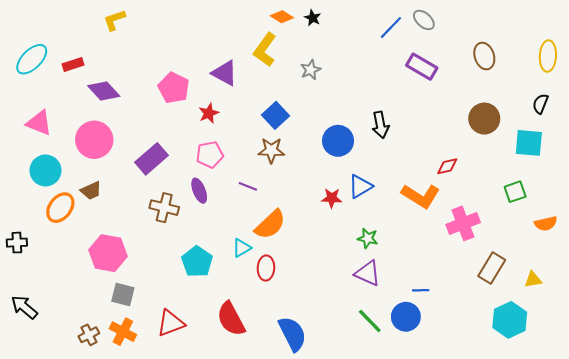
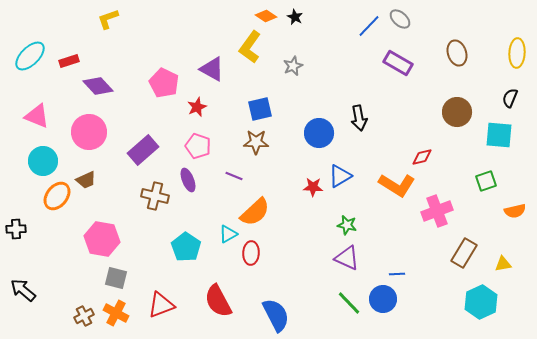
blue square: (275, 115) -> (260, 109), turned 30
pink pentagon: (210, 155) -> (198, 146), turned 30

